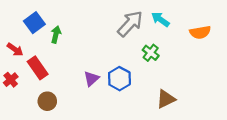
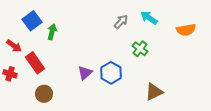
gray arrow: (130, 24) -> (121, 22), size x0.6
red cross: (11, 80) -> (10, 74), turned -32

